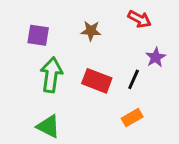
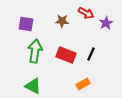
red arrow: (139, 19) -> (86, 13), moved
purple star: (156, 57) -> (106, 23), moved
orange rectangle: (132, 118) -> (83, 84), moved

